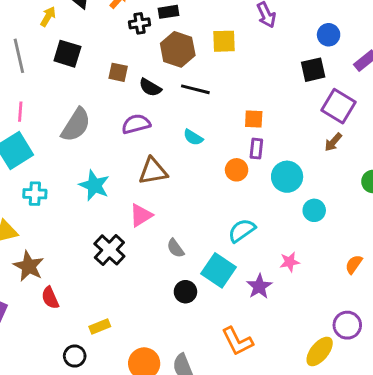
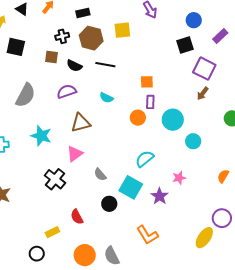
black cross: (139, 23) -> (62, 36), moved
red semicircle: (50, 298) -> (77, 217), moved

